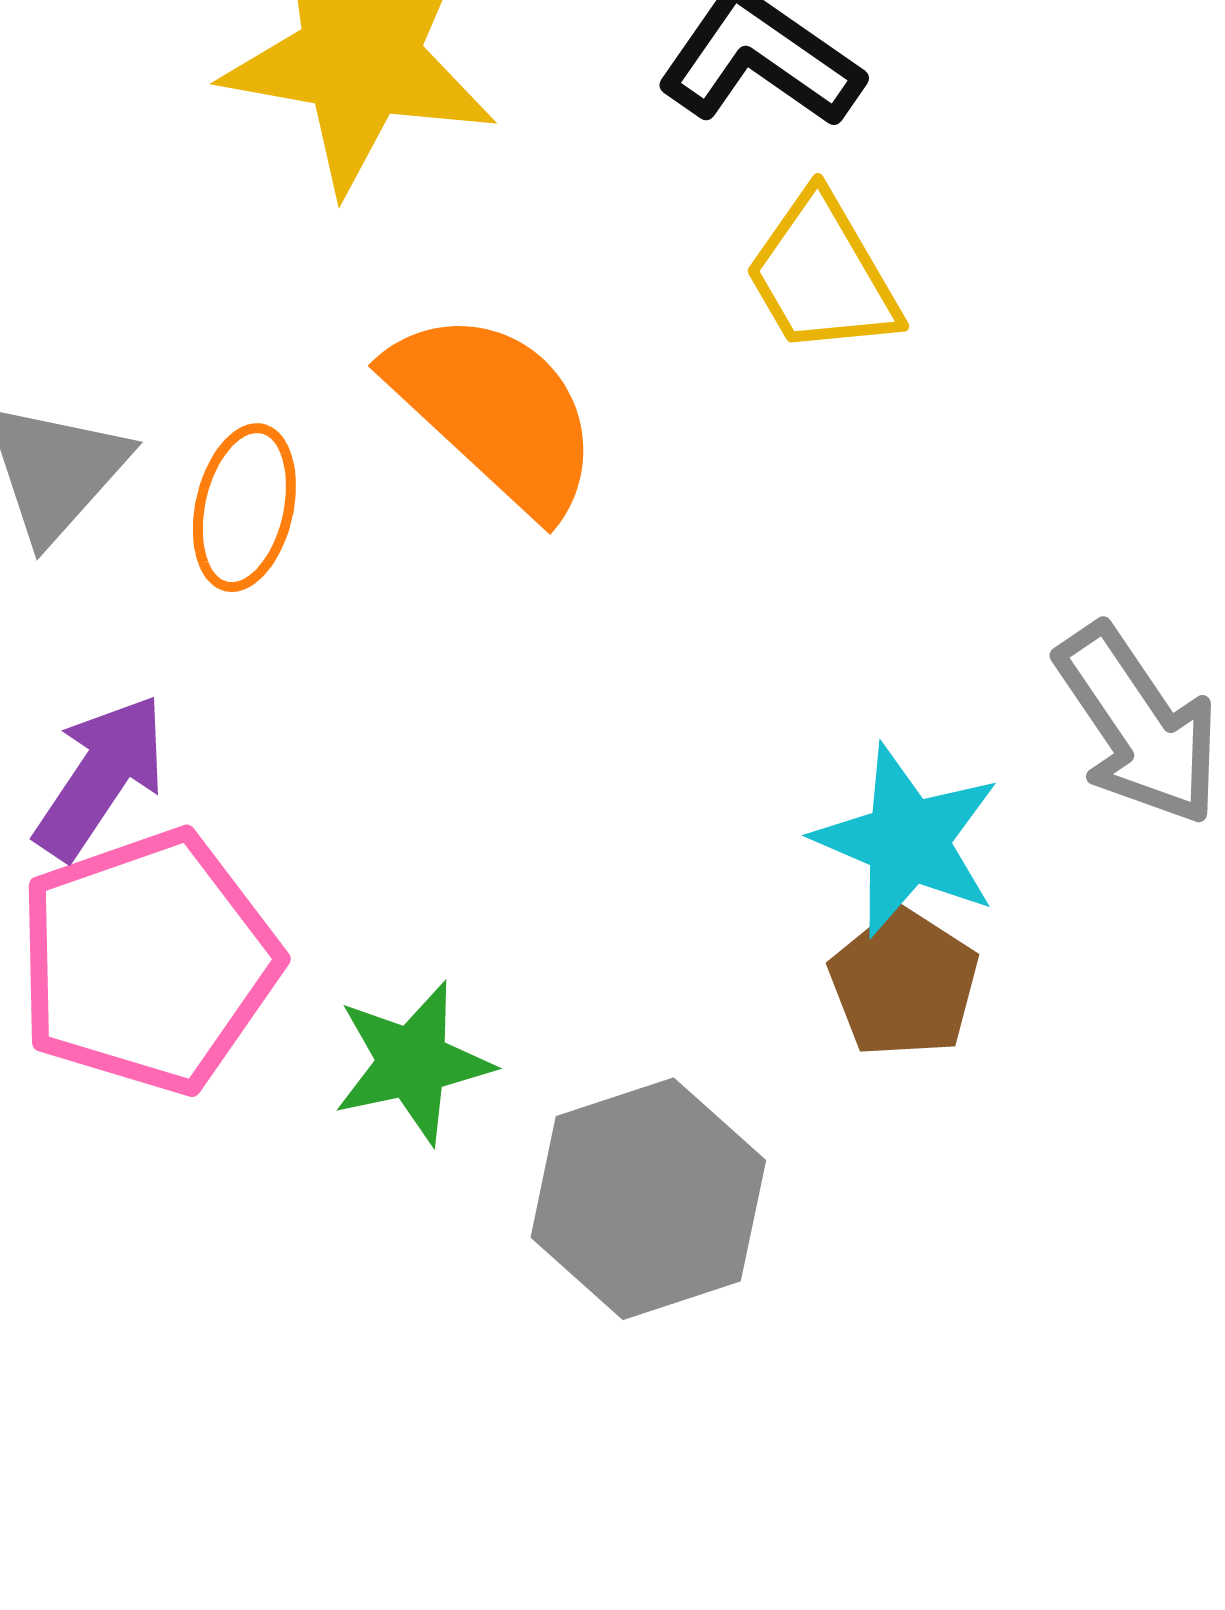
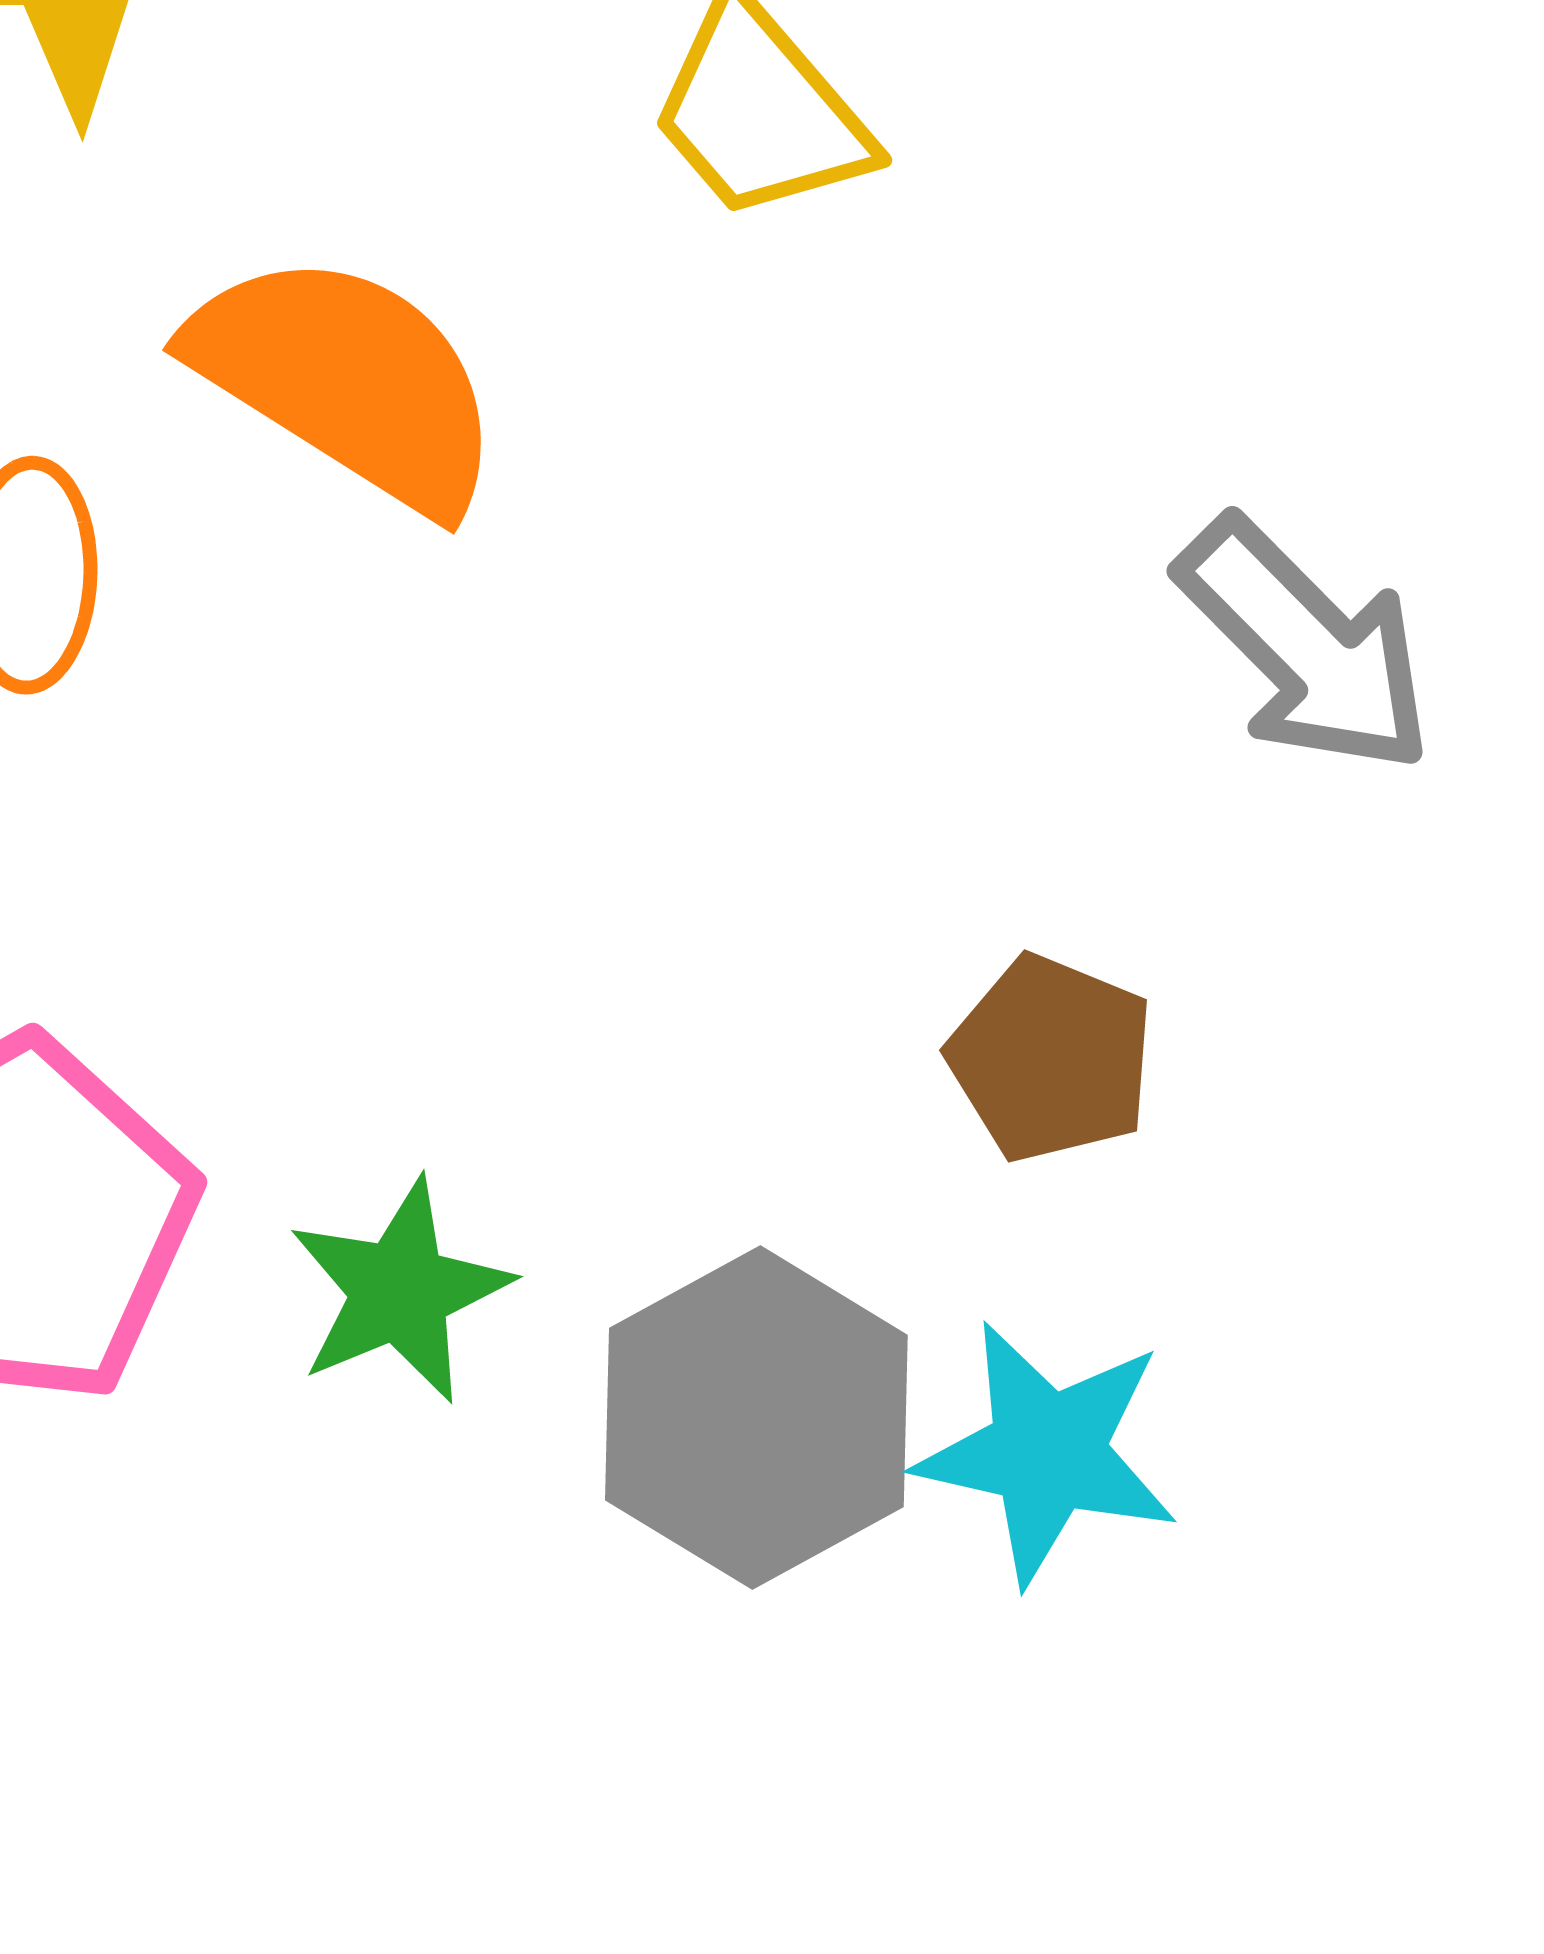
cyan star: (907, 841) -> (1047, 1453), moved

